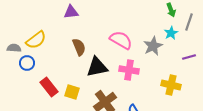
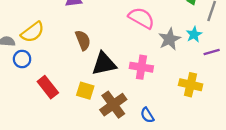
cyan star: (171, 33) -> (194, 34), moved
pink semicircle: (121, 40) -> (141, 18), moved
yellow square: (72, 92) -> (85, 91), moved

